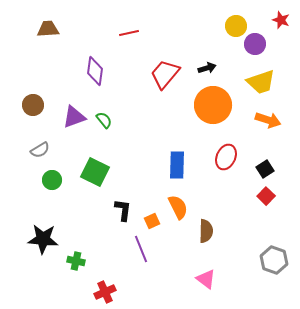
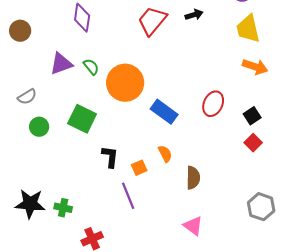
yellow trapezoid: (261, 82) -> (248, 29), turned 96
brown circle: (33, 105) -> (20, 31), moved
orange circle: (213, 105) -> (125, 83), moved
blue rectangle: (177, 165) -> (164, 112), turned -56
orange semicircle: (178, 207) -> (165, 154), size x0.7
black star: (43, 239) -> (30, 204), moved

